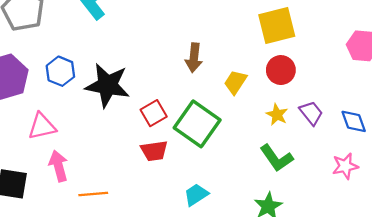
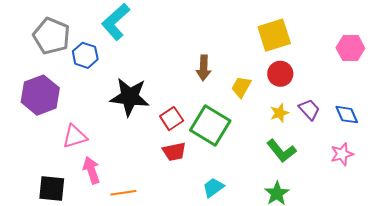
blue hexagon: (60, 71) -> (85, 55), moved
yellow star: (277, 115) -> (279, 113), turned 30

